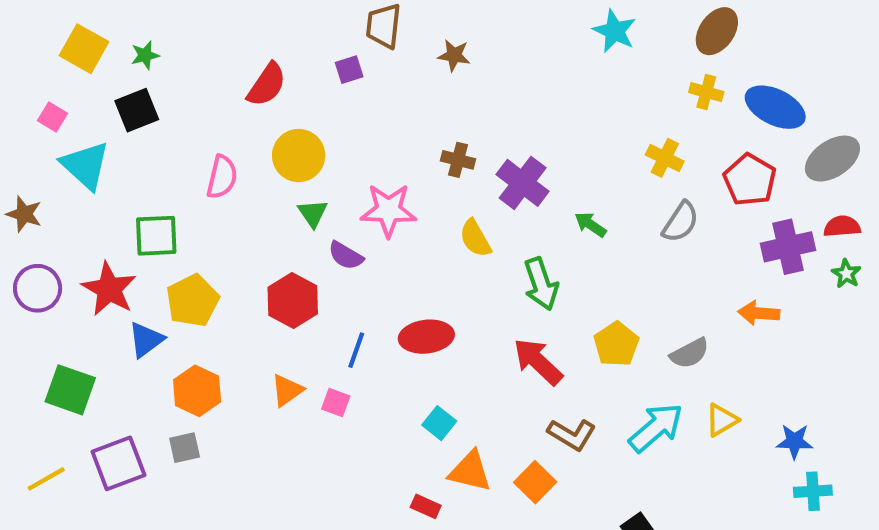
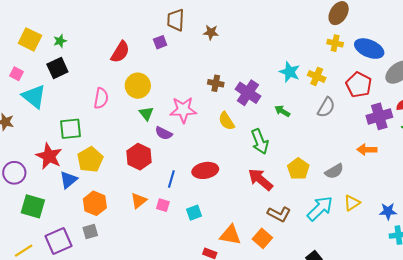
cyan star: (615, 31) -> (290, 72), moved
purple circle: (38, 288) -> (14, 173), moved
cyan square: (439, 423) -> (194, 213), moved, turned 35

